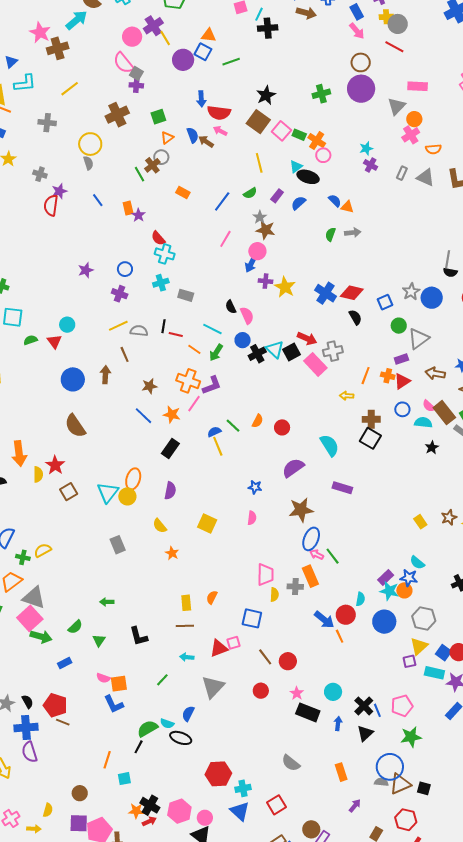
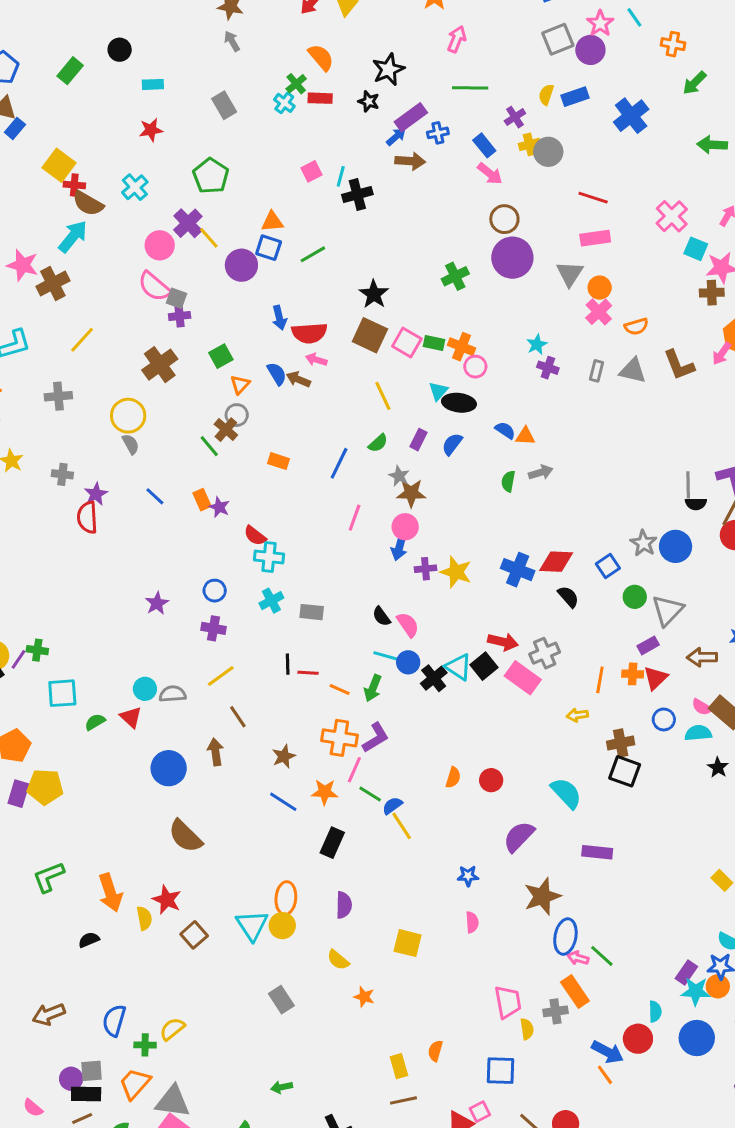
red line: (394, 47) -> (593, 198), moved
cyan line: (212, 329) -> (388, 657), moved
gray semicircle: (139, 331) -> (173, 694), moved
green line: (233, 426) -> (370, 794), moved
orange line: (340, 636) -> (605, 1075), moved

